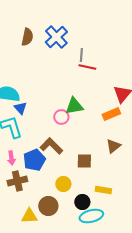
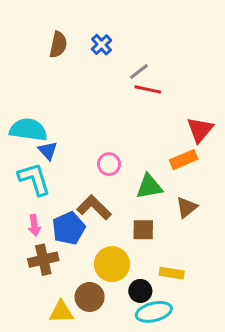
blue cross: (56, 37) -> (102, 45), size x0.6
gray line: (81, 55) -> (139, 72), turned 48
green triangle: (74, 106) -> (149, 186), moved
yellow circle: (63, 184) -> (112, 264), size x1.5

